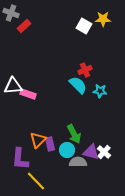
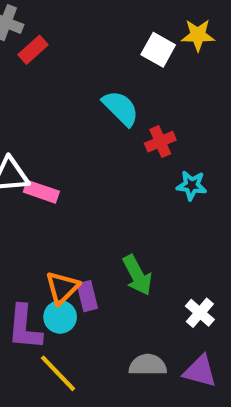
cyan semicircle: (78, 85) -> (121, 108), moved
cyan circle: (67, 150) -> (60, 317), moved
purple triangle: (91, 152) -> (200, 371), moved
gray semicircle: (78, 162) -> (148, 365), moved

